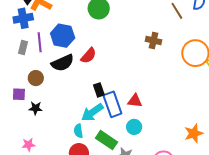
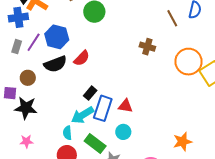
purple line: (40, 42) -> (34, 42), turned 36
black rectangle: (99, 90) -> (90, 93), turned 56
blue rectangle: (112, 104) -> (103, 108), turned 35
black star: (36, 108) -> (26, 108), size x1.6
pink star: (29, 145) -> (26, 141), moved

